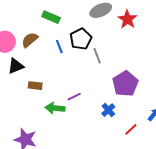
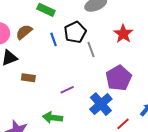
red star: (127, 19) -> (123, 34), moved
green arrow: (55, 108) -> (53, 118), moved
blue cross: (108, 110) -> (101, 104), size x1.6

